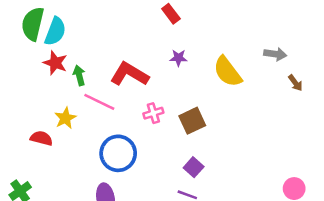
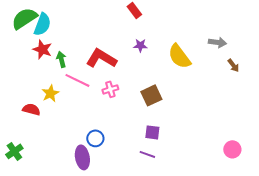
green semicircle: (33, 24) -> (24, 18), turned 44
pink cross: (153, 113) -> (110, 89), moved
blue circle: (118, 153) -> (95, 138), moved, size x0.6
purple square: (194, 167) -> (152, 132), turned -35

